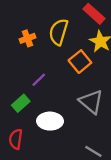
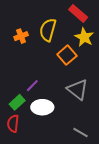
purple line: (39, 80) -> (32, 86), moved
green rectangle: (21, 103) -> (17, 102), moved

